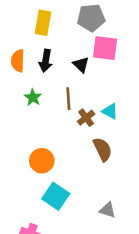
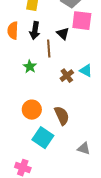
green star: (33, 97) -> (30, 67), moved
brown line: (68, 99) -> (49, 49), moved
brown semicircle: (103, 149) -> (62, 116), moved

